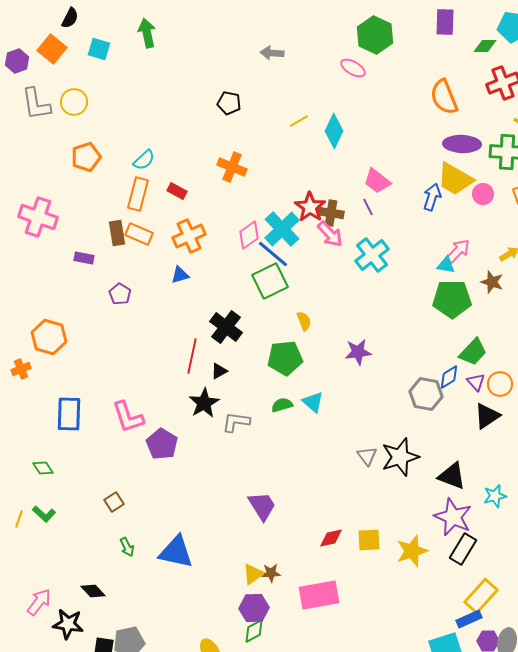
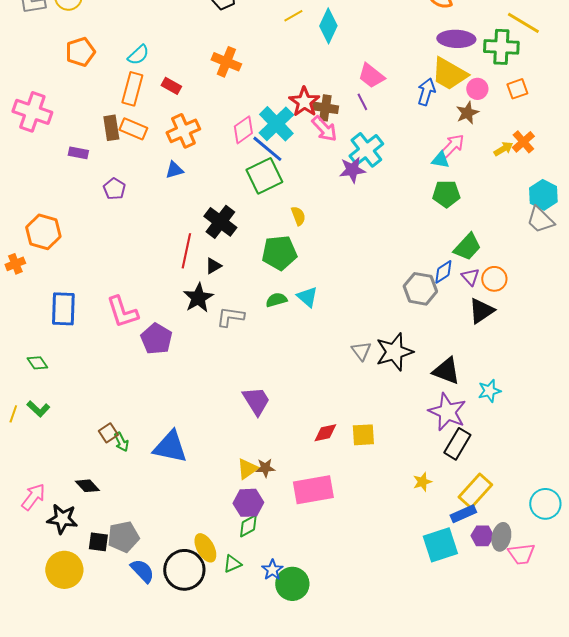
brown star: (492, 282) -> (467, 113), moved, turned 30
green pentagon: (452, 299) -> (446, 194), size x0.7
purple star: (358, 352) -> (352, 170), moved
brown square: (114, 502) -> (108, 433), moved
yellow star: (412, 551) -> (422, 482), moved, size x0.6

